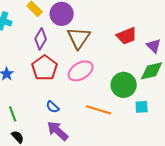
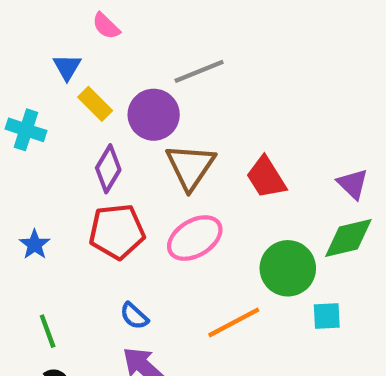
red trapezoid: (127, 36) -> (266, 177), moved, turned 80
red pentagon: (45, 68) -> (117, 232), turned 30
orange line: (99, 110) -> (234, 322), turned -45

